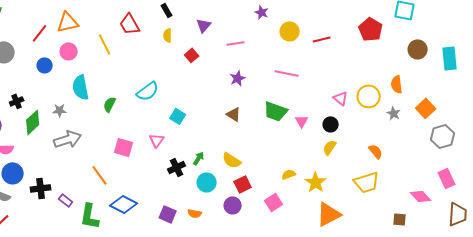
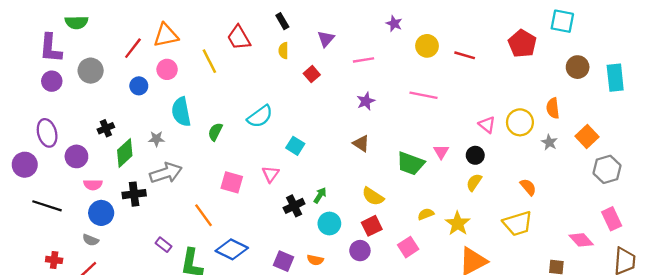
red line: (322, 39) -> (465, 55), turned 30
green trapezoid: (276, 111) -> (411, 164), moved
yellow semicircle: (232, 160) -> (373, 196), moved
black cross: (41, 188) -> (134, 194), moved

